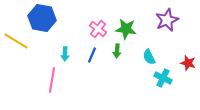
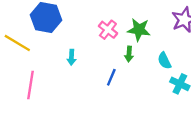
blue line: (92, 55) -> (111, 77), moved
pink line: (52, 80) -> (31, 85), moved

